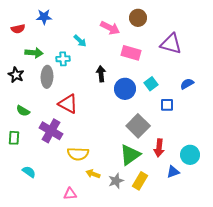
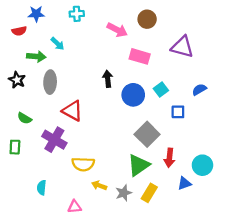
blue star: (44, 17) -> (36, 14), moved
cyan arrow: (80, 41) -> (58, 44), moved
cyan cross: (63, 59) -> (77, 14), moved
cyan semicircle: (29, 172) -> (42, 188), moved, turned -120

